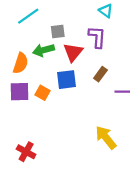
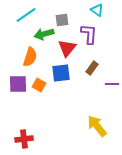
gray square: (58, 31) -> (62, 20), moved
green arrow: (44, 50) -> (44, 34), moved
orange semicircle: (21, 63) -> (30, 57), moved
red cross: (26, 152) -> (24, 139), turned -36

